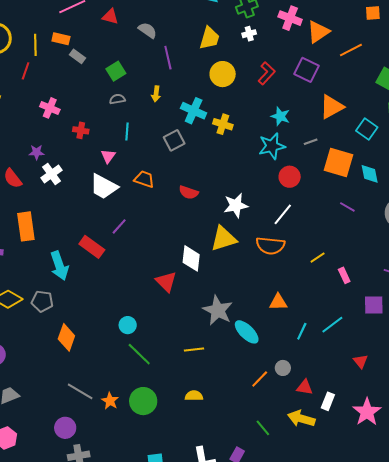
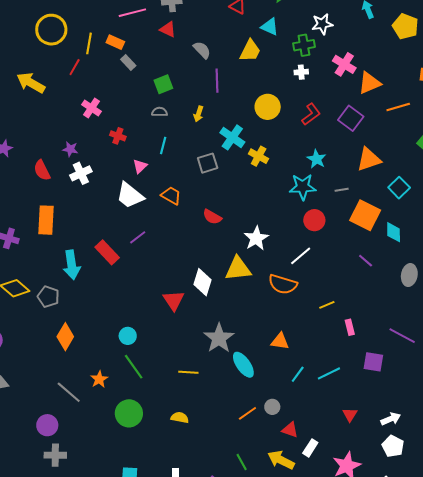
yellow trapezoid: (209, 38) -> (250, 51), moved
white star: (236, 205) -> (256, 238), turned -30
orange star: (110, 401) -> (99, 379), moved

